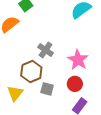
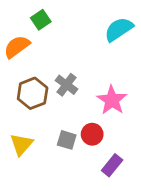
brown hexagon: (31, 72) -> (33, 93), moved
red circle: (75, 84) -> (92, 134), moved

